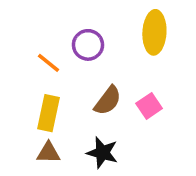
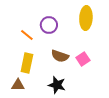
brown semicircle: (108, 101) -> (60, 56), turned 72
brown triangle: (48, 153) -> (18, 85), moved

